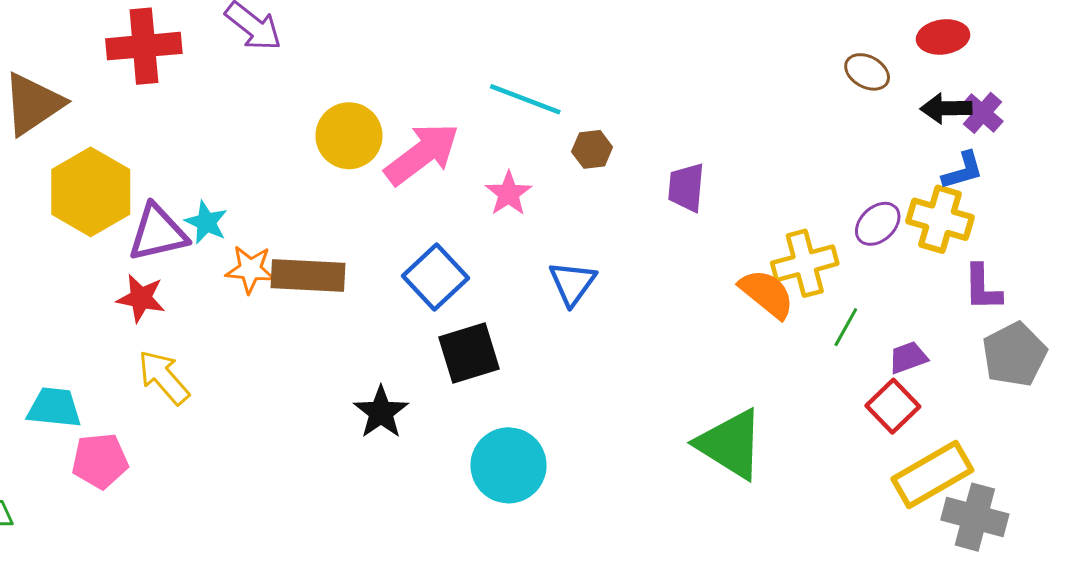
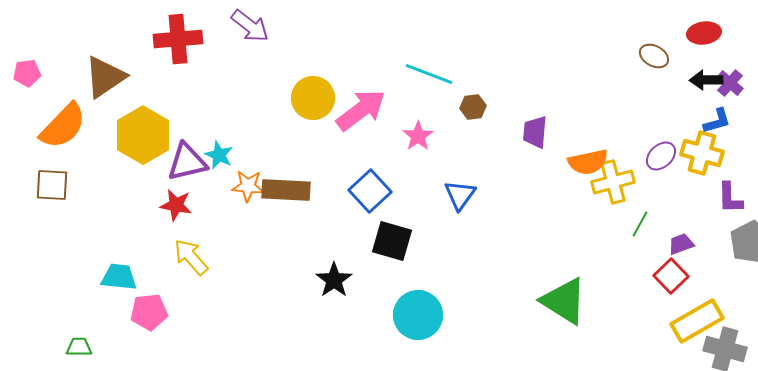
orange semicircle: (767, 294) -> (588, 162), moved, turned 129
black square: (469, 353) -> (392, 241), turned 33

